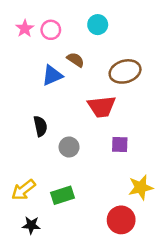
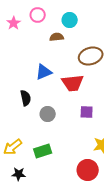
pink circle: (51, 30) -> (38, 15), moved
brown semicircle: (76, 60) -> (57, 37), moved, turned -40
blue triangle: (52, 75) -> (44, 72), moved

